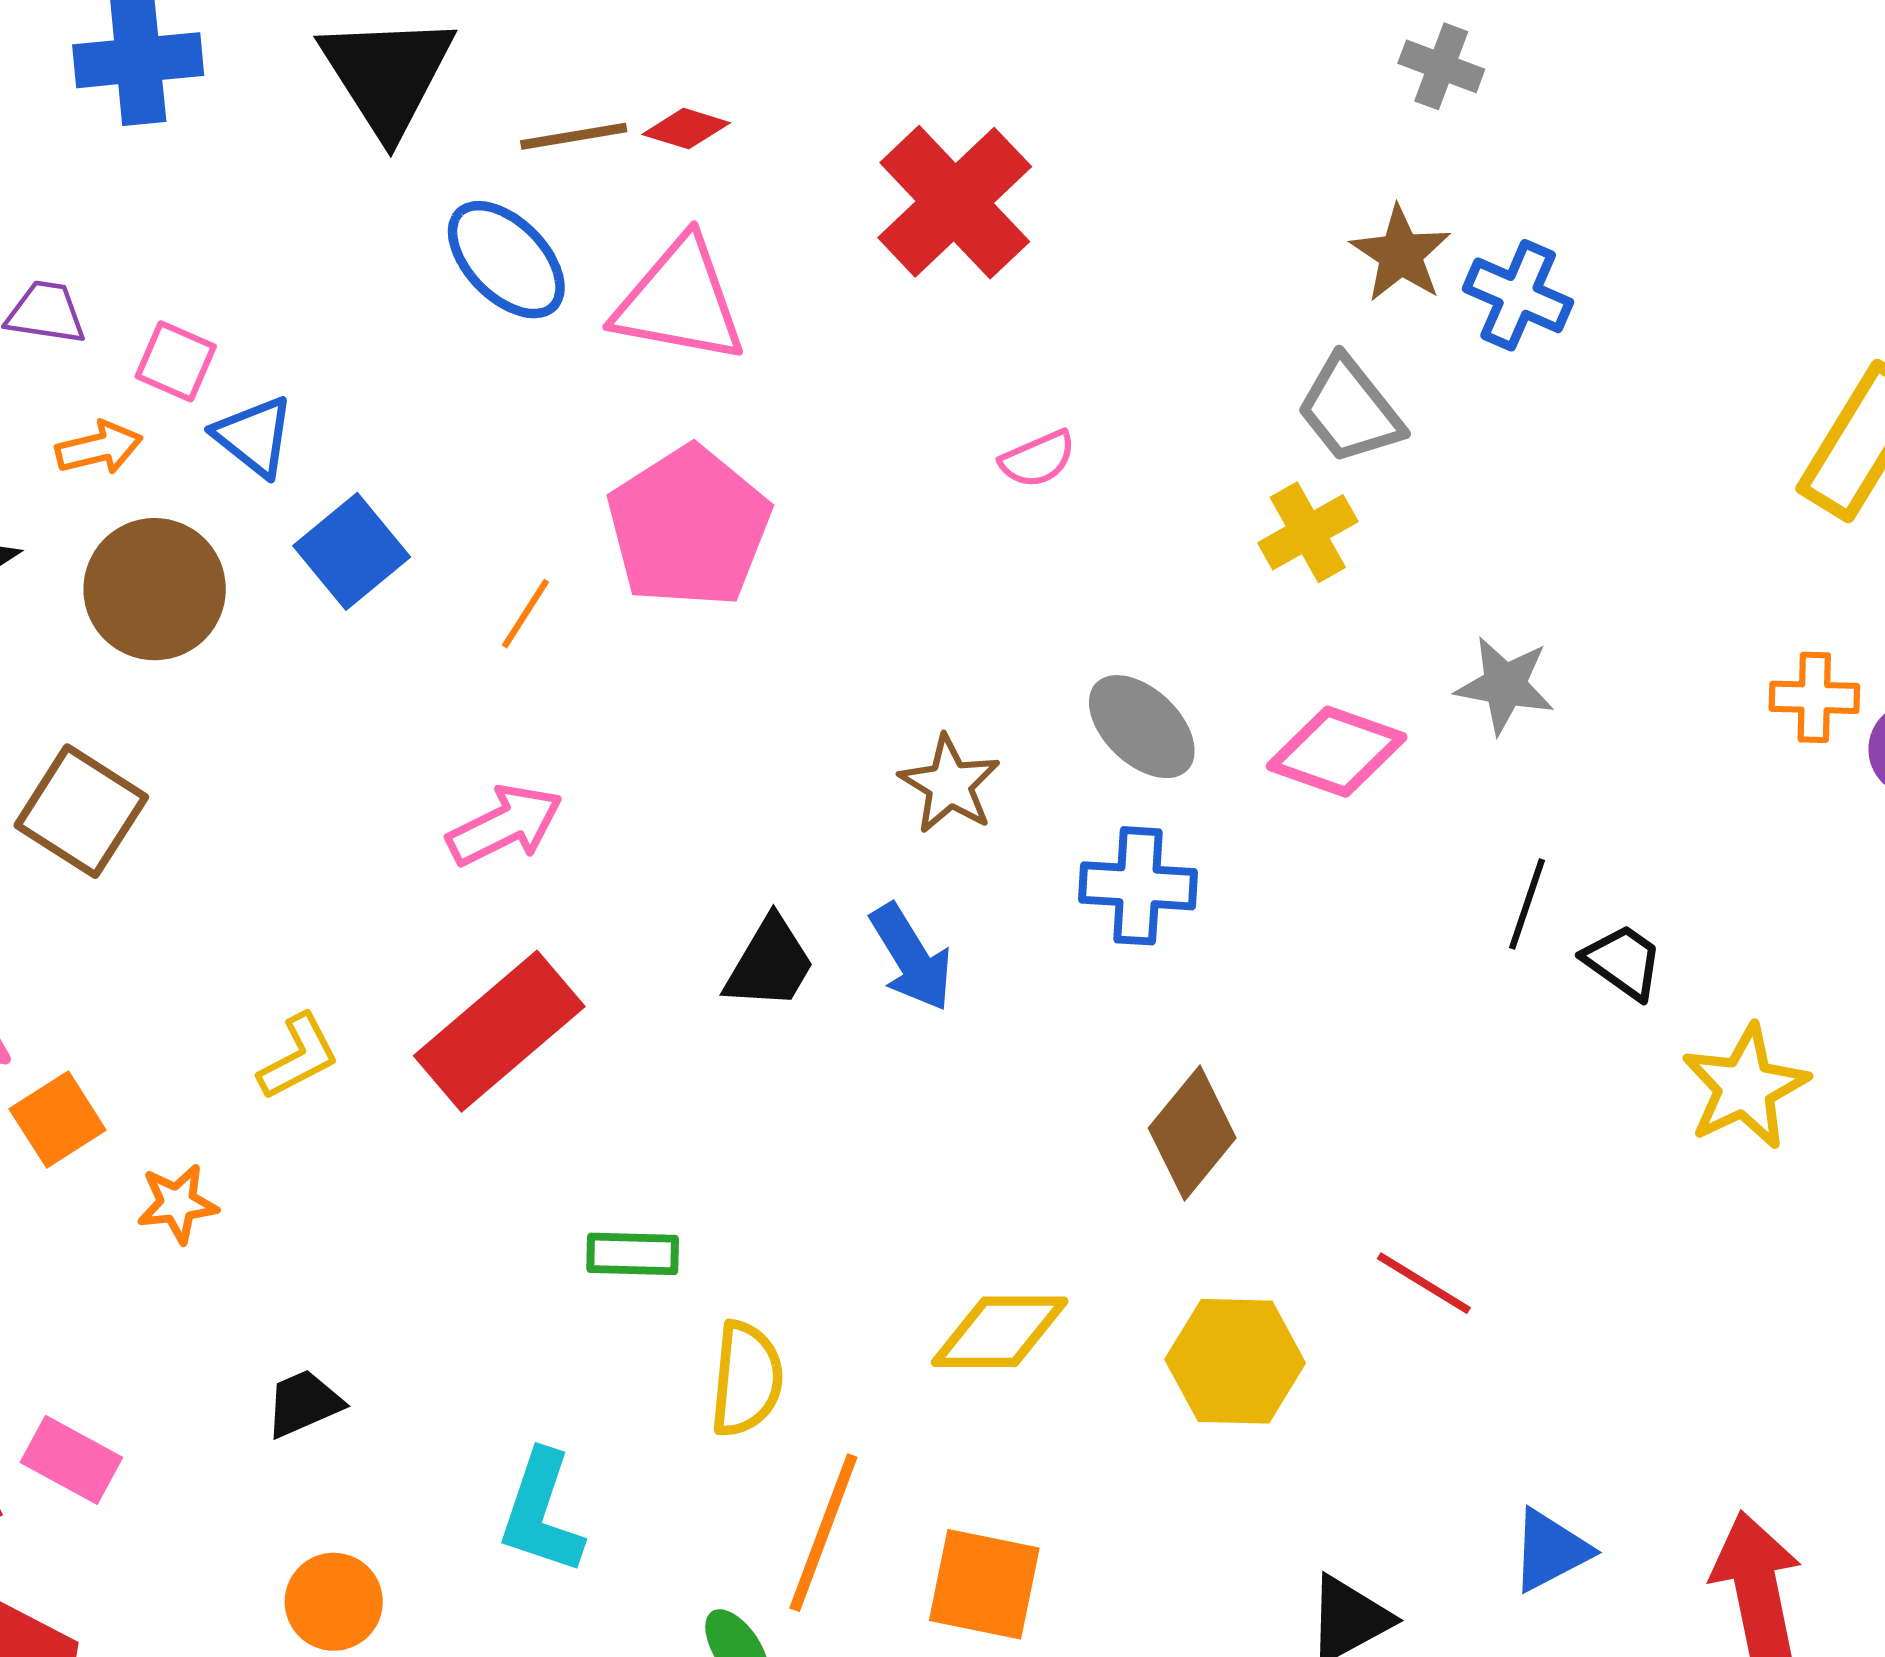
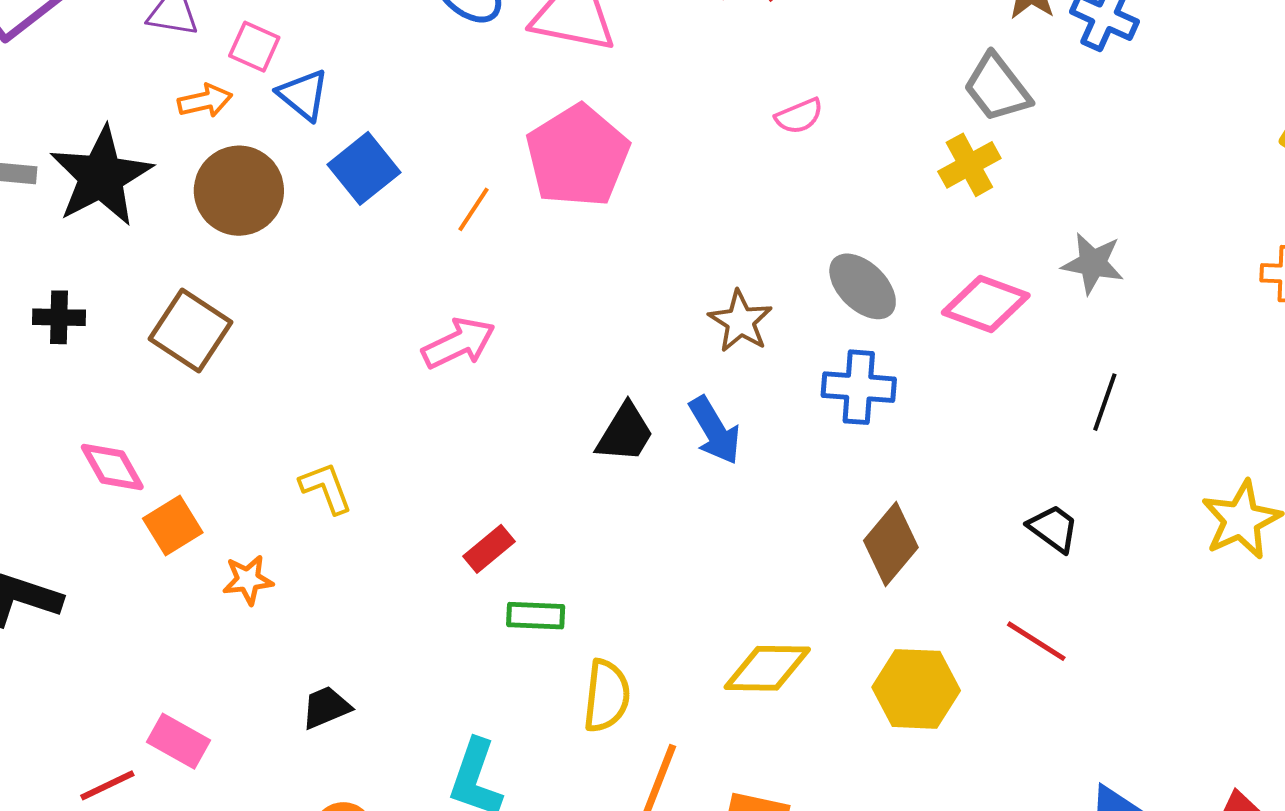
black trapezoid: (1623, 962) -> (1053, 528), moved
red rectangle: (499, 1031) -> (489, 549), moved, size x0.5
yellow L-shape: (299, 1057) -> (326, 488), turned -84

